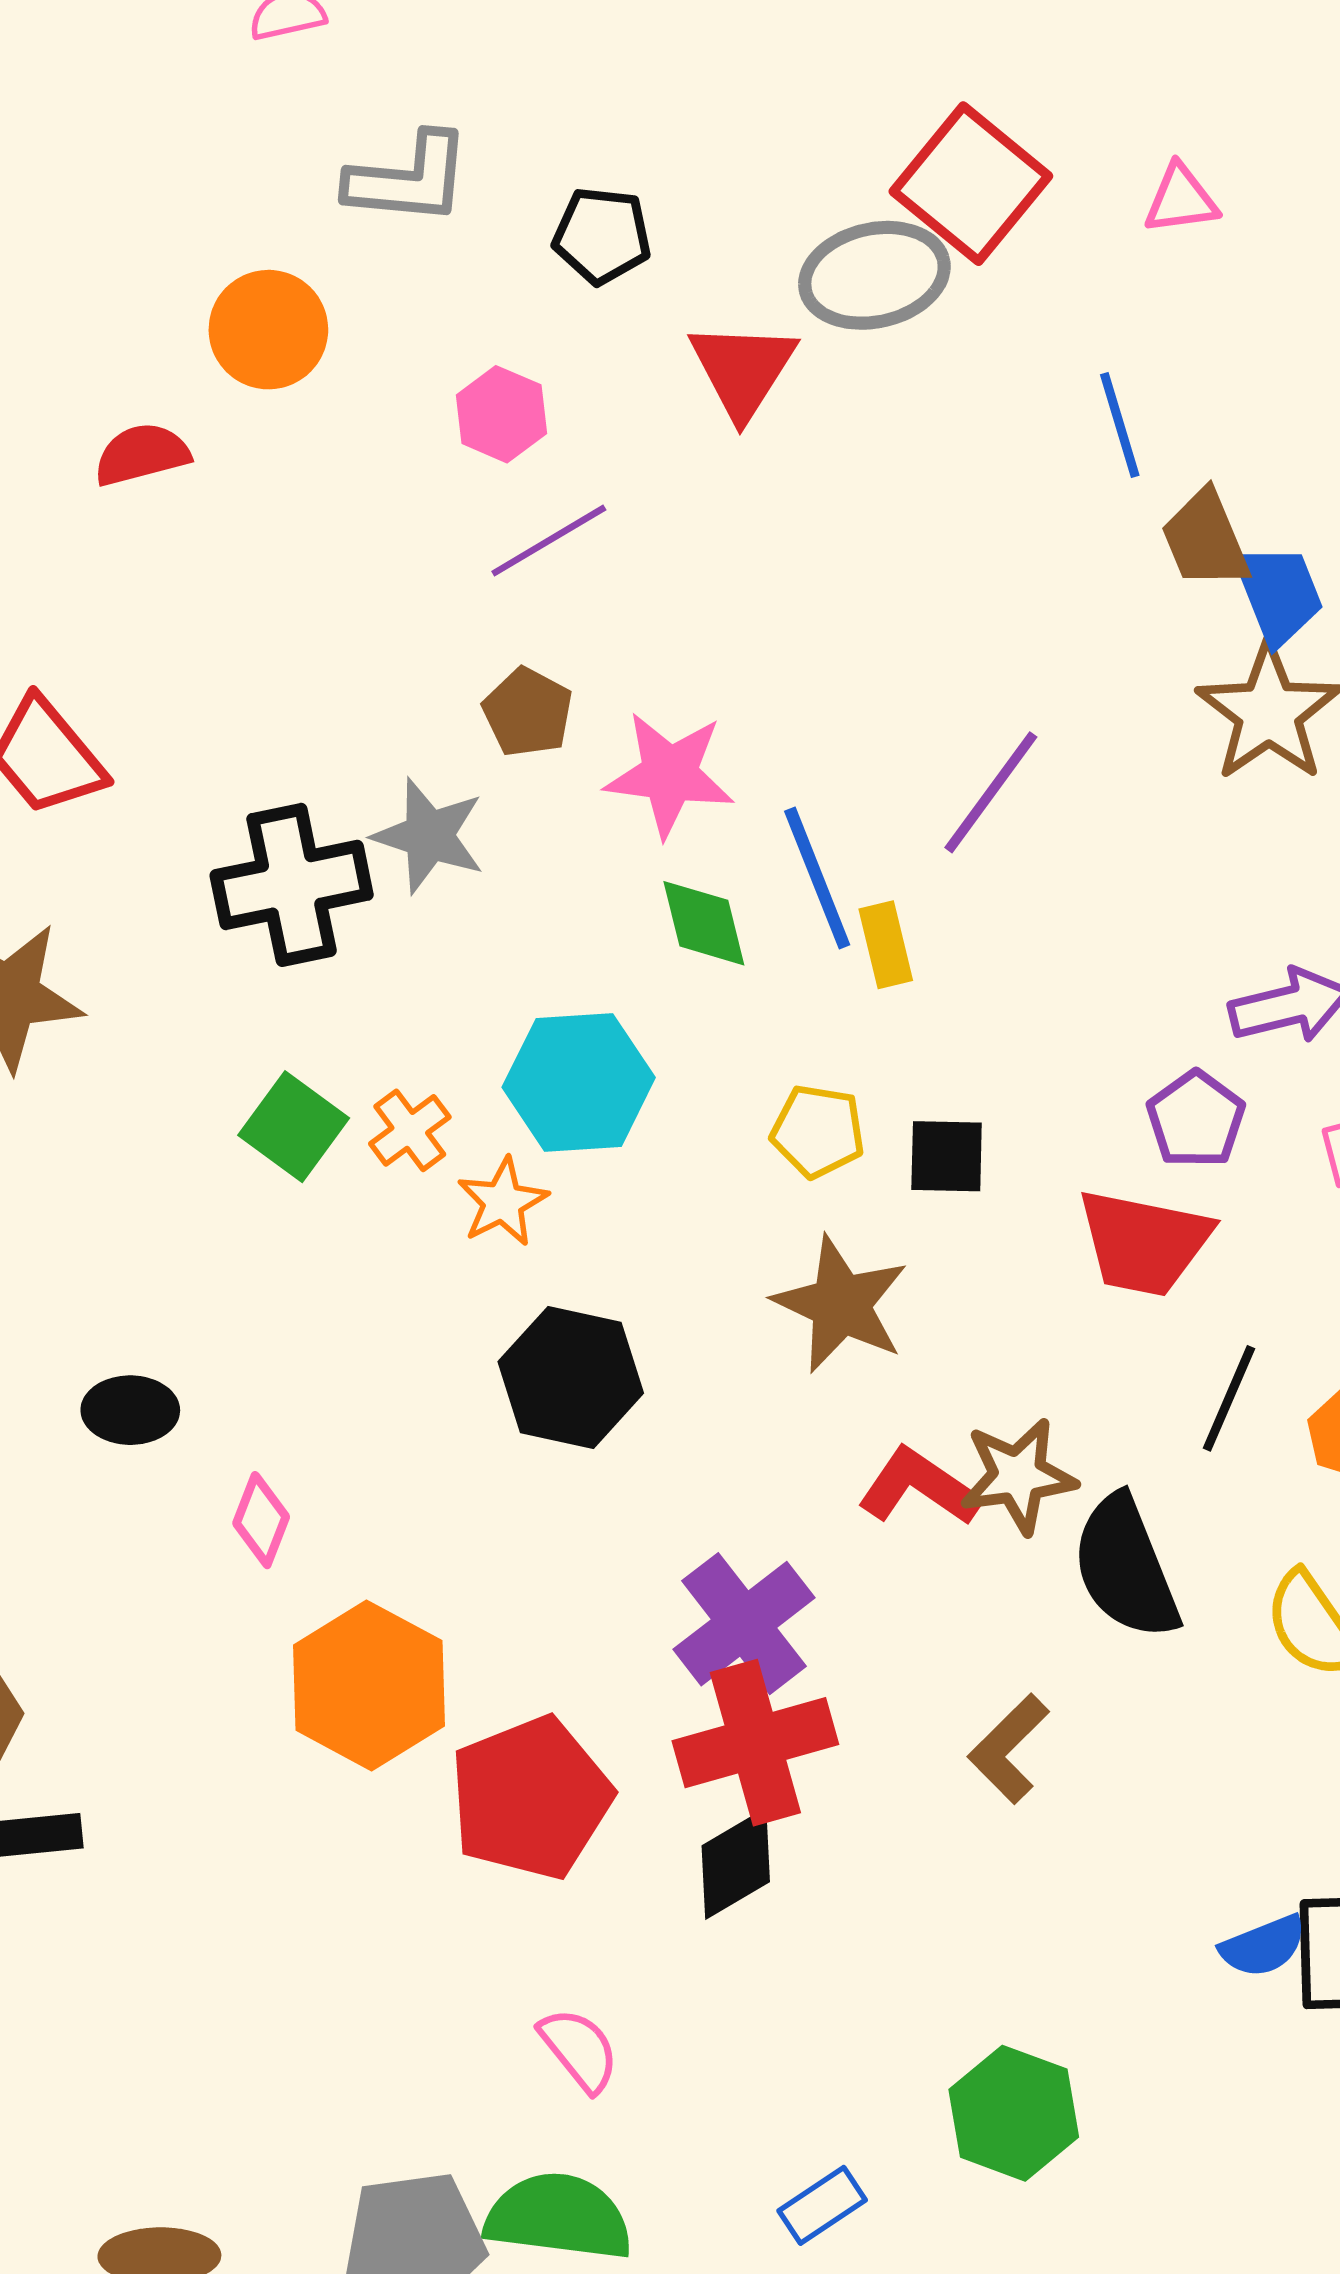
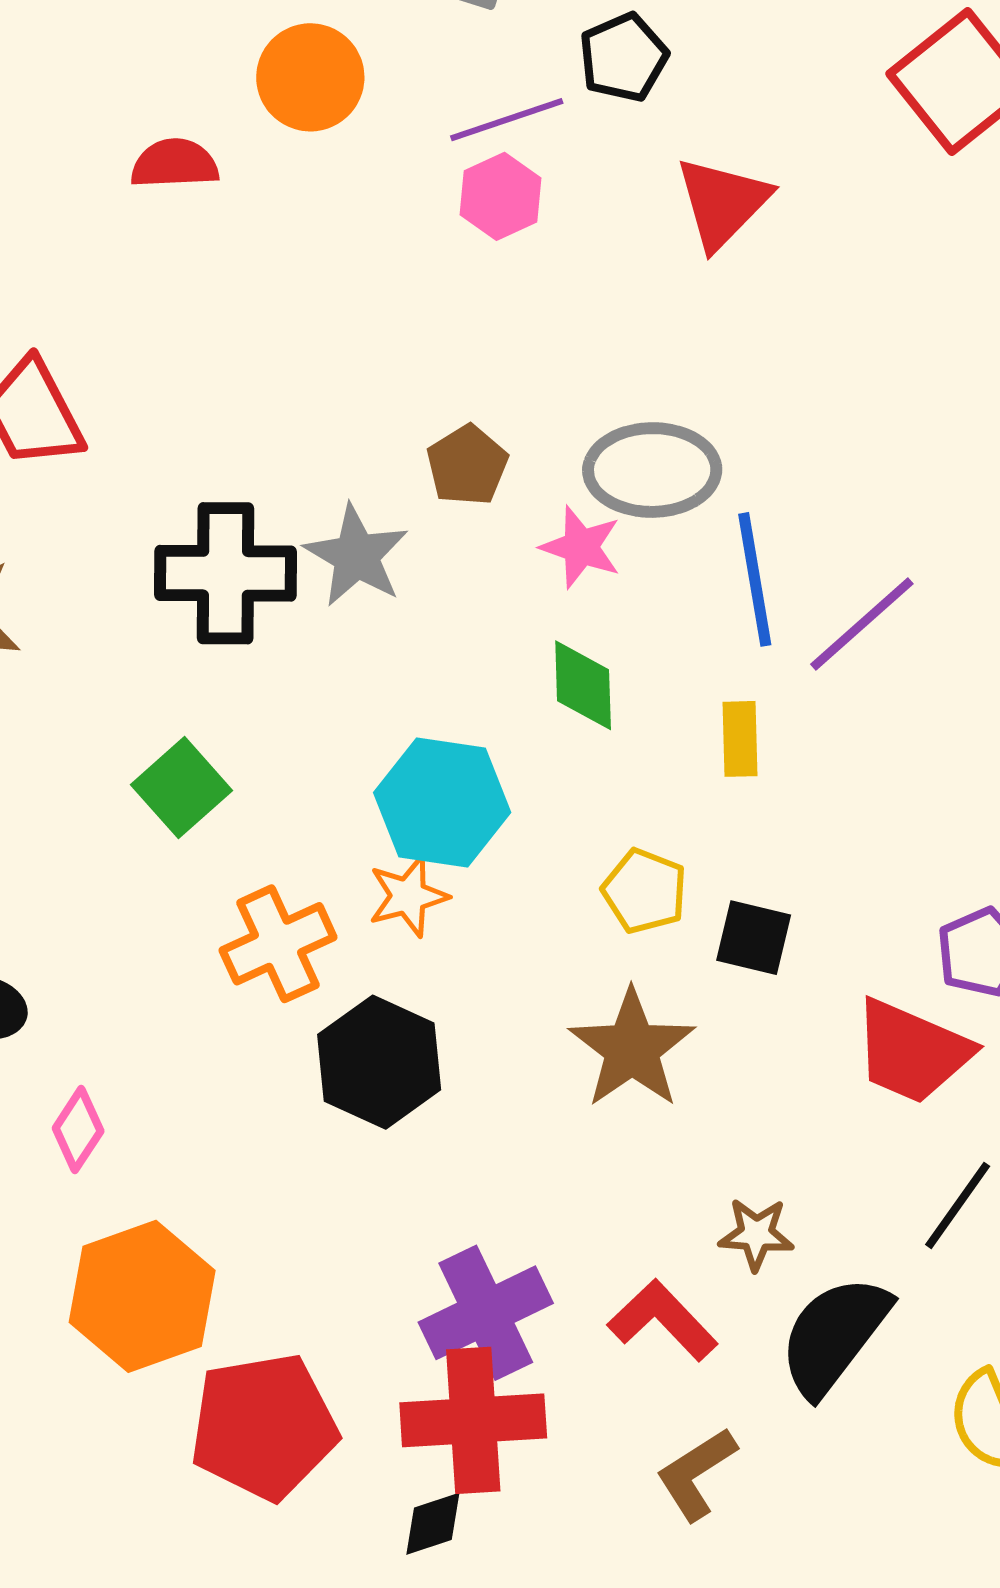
black pentagon: (602, 236) -> (623, 57), turned 30
gray ellipse: (874, 275) -> (652, 470), moved
purple line: (549, 541) -> (507, 120), moved
pink star: (669, 774) -> (581, 547), size x0.7
blue line: (817, 878) -> (755, 579), moved
orange cross: (410, 1130) -> (278, 944), moved, size x1.5
orange star: (503, 1202) -> (408, 896), moved
brown star: (1018, 1476) -> (756, 1234), size x0.7
red L-shape: (919, 1487) -> (663, 1320), moved
black semicircle: (1126, 1567) -> (834, 1335), turned 47
black diamond: (736, 1864) -> (433, 1524), size x0.7

